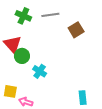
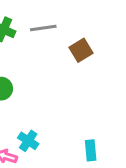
cyan cross: (40, 71) -> (28, 141), moved

